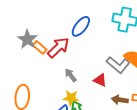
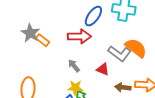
blue ellipse: (81, 26) -> (93, 16), moved
red arrow: (58, 47) -> (79, 36), moved, turned 45

